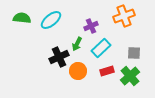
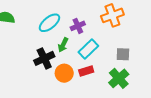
cyan ellipse: (51, 20) -> (49, 23), moved
red rectangle: (107, 71) -> (86, 71), moved

